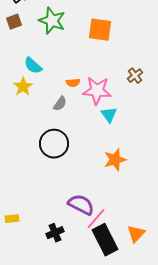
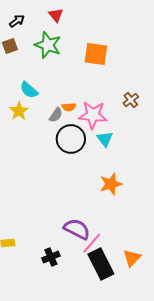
gray semicircle: (60, 104) -> (56, 115), moved
black circle: (54, 144) -> (71, 139), moved

